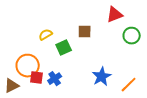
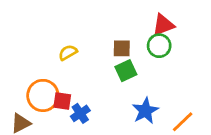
green circle: (132, 36) -> (159, 46), moved
green square: (64, 48) -> (126, 71), moved
red square: (37, 78) -> (62, 101), moved

